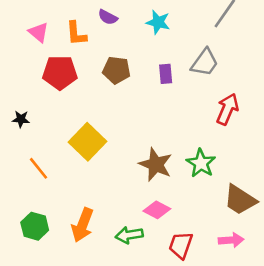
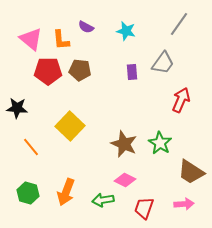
pink triangle: (38, 32) -> (31, 39), size x1.4
brown pentagon: (117, 70) -> (80, 70), moved
black star: (21, 119) -> (17, 108), size x1.5

